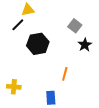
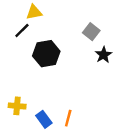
orange line: (65, 74) -> (68, 118), moved
blue rectangle: (51, 98) -> (44, 119), moved, turned -32

